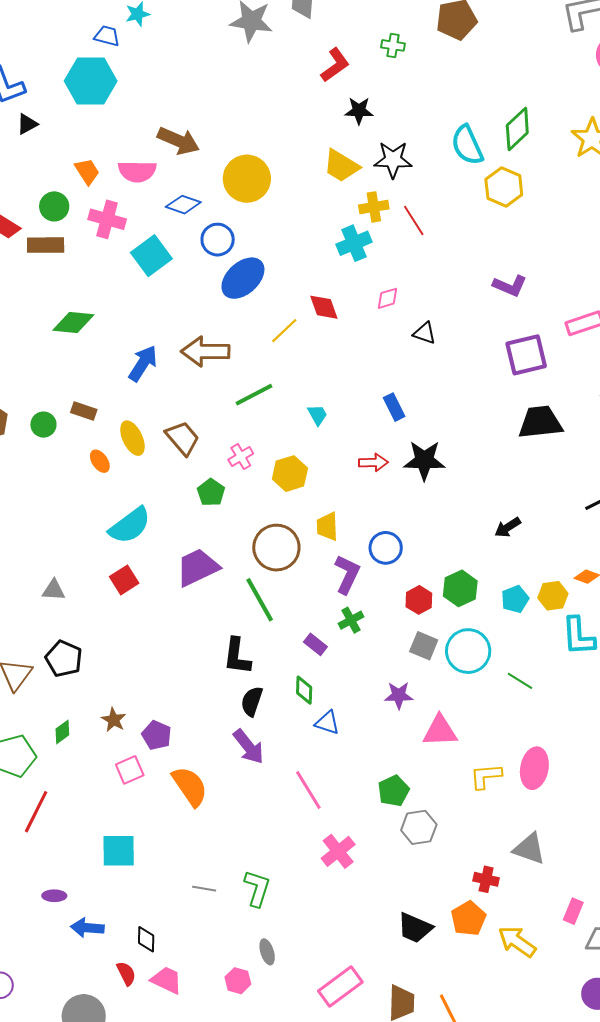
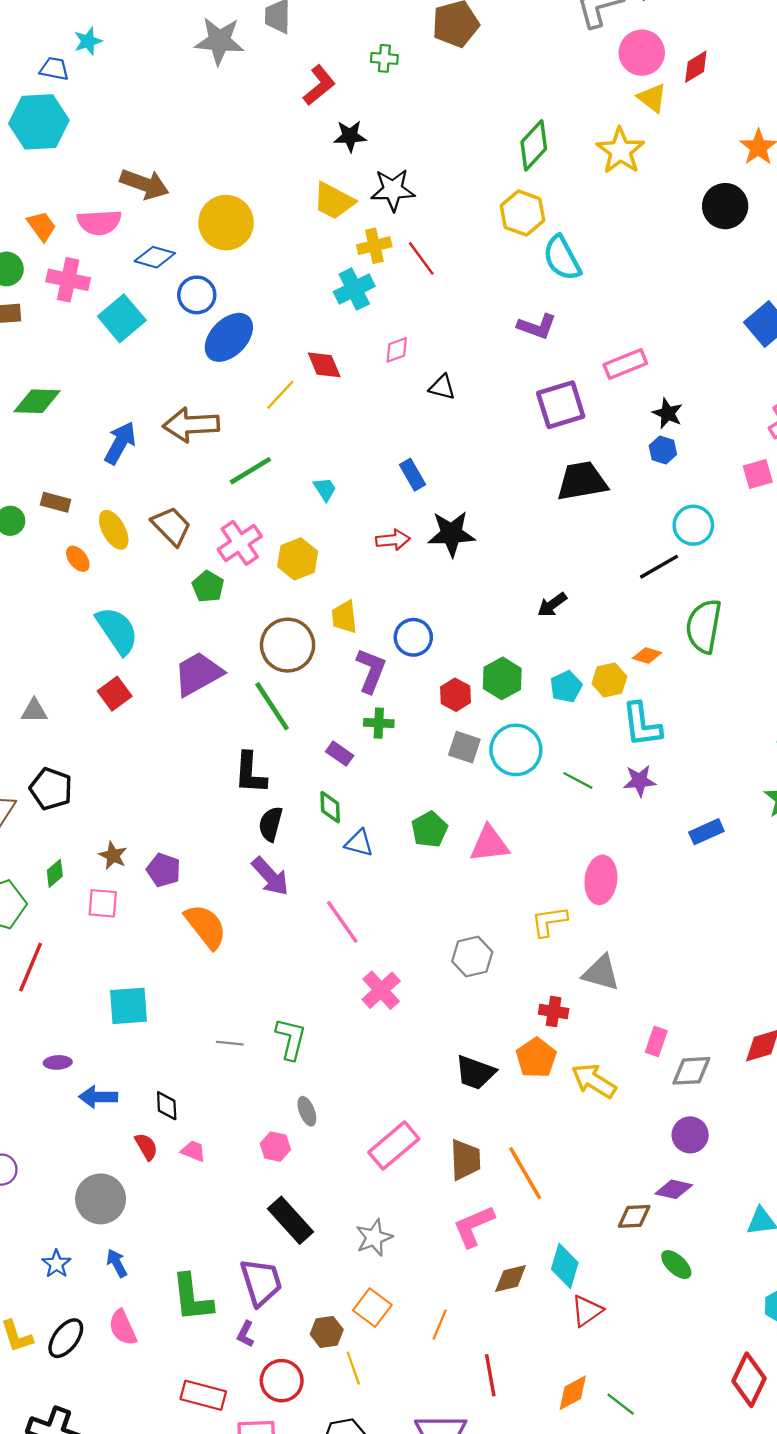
cyan semicircle: (467, 145) -> (562, 258), moved
pink cross: (241, 457) -> (240, 543), size x1.5
cyan semicircle: (130, 525) -> (117, 631), turned -84
green cross: (351, 620) -> (379, 723), turned 35
purple star: (399, 695) -> (640, 781), moved
pink square: (130, 770) -> (103, 903), moved, turned 32
yellow L-shape: (486, 776) -> (549, 921), moved
green pentagon: (394, 791) -> (429, 829), moved
pink trapezoid: (167, 980) -> (193, 1151), size x0.7

